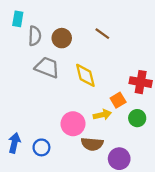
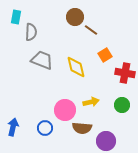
brown circle: (62, 38) -> (75, 17), moved
orange square: (118, 100) -> (105, 55), moved
blue circle: (41, 147) -> (45, 128), moved

